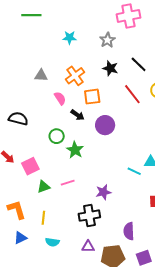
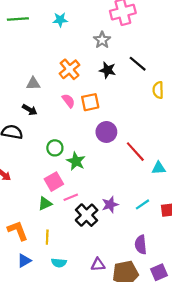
cyan star: (70, 38) -> (60, 20), moved
orange cross: (75, 76) -> (70, 69), moved
red line: (132, 94) -> (135, 152), moved
pink semicircle: (60, 98) -> (68, 101), moved
black arrow: (77, 115) -> (30, 110), moved
pink square: (30, 166) -> (54, 182), moved
cyan line: (134, 171) -> (143, 204), moved, turned -56
black cross: (89, 216) -> (87, 215), moved, turned -30

